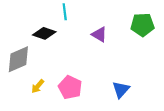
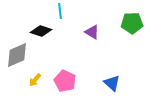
blue triangle: (121, 90) -> (112, 83), turned -30

